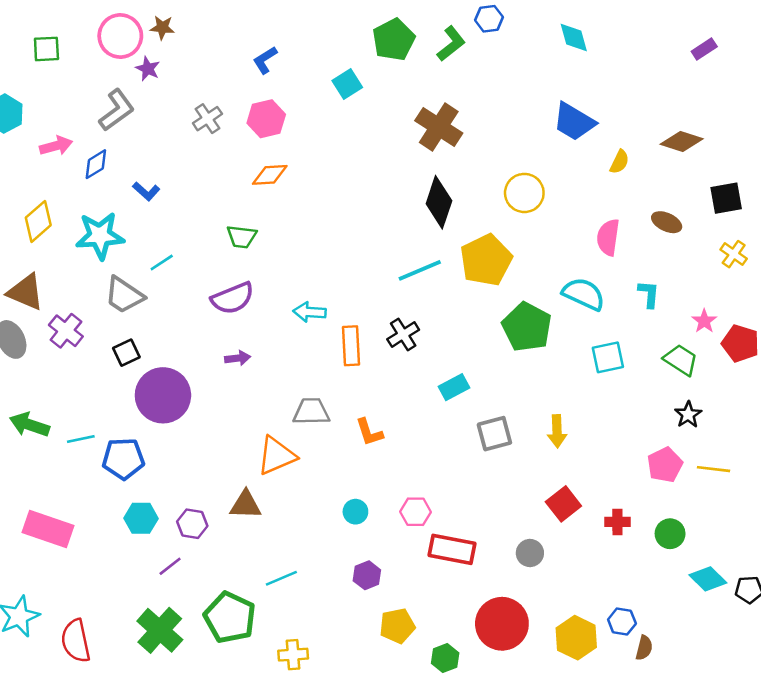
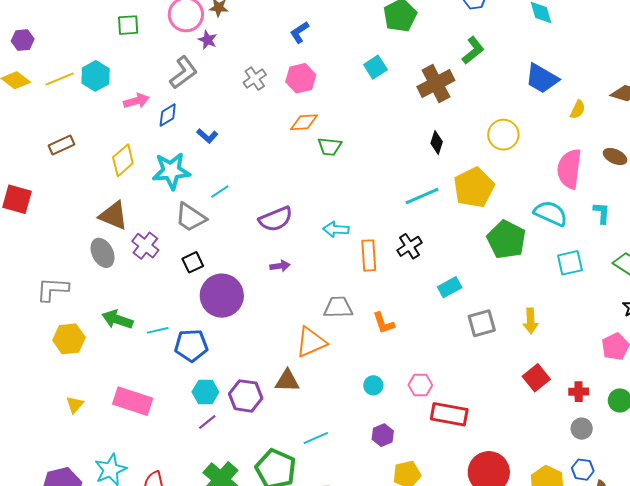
green L-shape: (451, 44) -> (473, 50), moved
cyan square: (347, 84) -> (375, 67), moved
brown cross: (439, 127) -> (436, 83), turned 30
black diamond: (439, 202) -> (437, 142), size x0.6
green trapezoid: (242, 237) -> (330, 146), moved
pink semicircle: (608, 237) -> (569, 169), size x1.4
purple hexagon: (192, 524) -> (246, 396), size x1.4
gray circle: (530, 553) -> (582, 429), moved
purple line: (170, 566) -> (207, 422), moved

